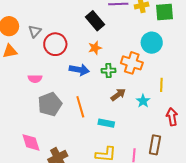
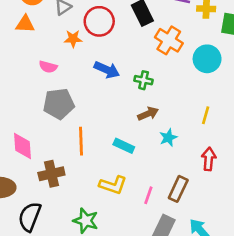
red circle: (55, 44) -> (99, 21), moved
orange star: (95, 48) -> (73, 39), moved
orange cross: (132, 63) -> (169, 40), moved
cyan star: (143, 101) -> (168, 138), moved
orange line: (80, 107) -> (81, 141), moved

